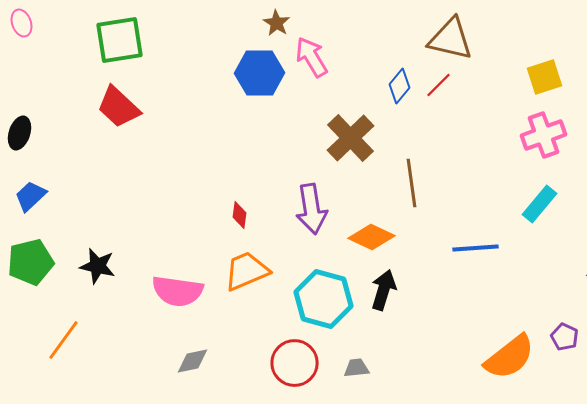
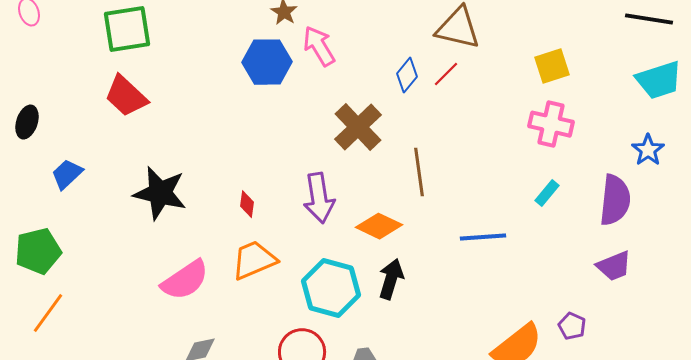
pink cross: (544, 135) -> (551, 124), turned 33
blue trapezoid: (30, 196) -> (67, 174), moved
cyan rectangle: (540, 204) -> (547, 193), size x0.7
black star: (98, 266) -> (160, 193), moved, size x1.5
pink semicircle: (178, 291) -> (185, 280), turned -42
orange line: (64, 340) -> (48, 313), moved

